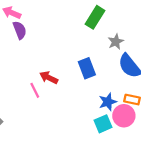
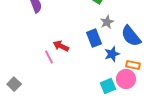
gray star: (116, 42) -> (107, 22), moved
blue star: (108, 102) -> (112, 54), moved

